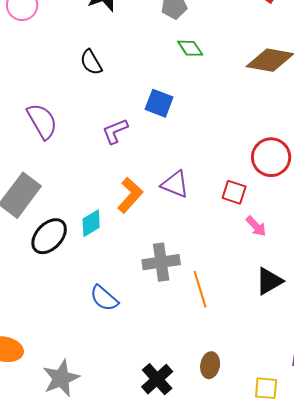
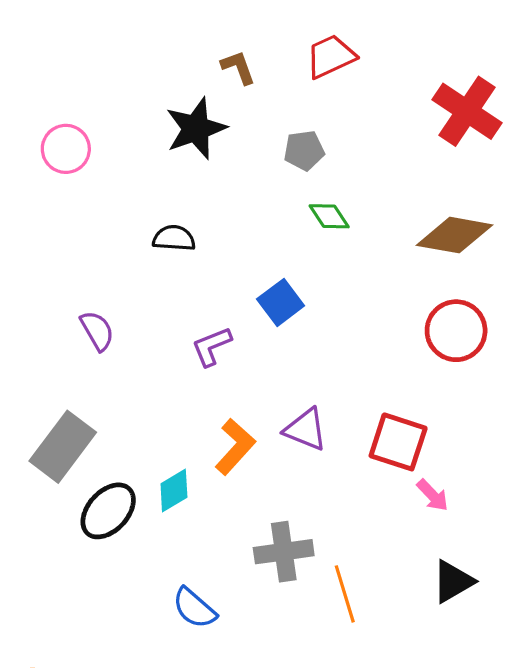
black semicircle: (91, 62) -> (174, 238), turned 124
blue square: (159, 103) -> (281, 302), turned 32
purple semicircle: (42, 121) -> (97, 331), size x0.7
red circle: (271, 157) -> (456, 331), moved
red square: (234, 192) -> (398, 442), size x1.5

